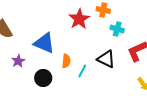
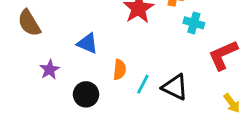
blue triangle: (44, 43) -> (87, 43), size x0.7
black triangle: (106, 59) -> (175, 87), moved

